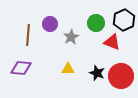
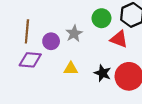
purple circle: (50, 24) -> (51, 41), moved
purple diamond: (21, 68) -> (30, 60), moved

